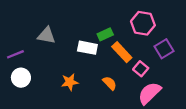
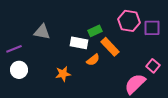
purple square: (164, 49) -> (152, 28), moved, turned 30
pink square: (141, 69) -> (153, 66), moved
orange semicircle: (110, 83) -> (93, 60), moved, turned 96

